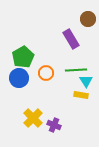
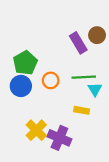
brown circle: (88, 19) -> (97, 35), moved
yellow rectangle: (81, 95) -> (82, 110), moved
purple cross: (54, 125) -> (59, 138), size x1.5

